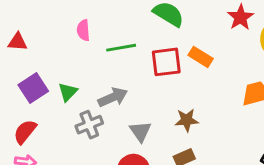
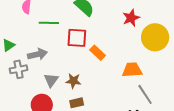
orange rectangle: (201, 57) -> (98, 53), moved
brown star: (187, 120) -> (73, 81), moved

